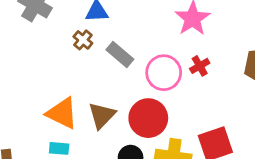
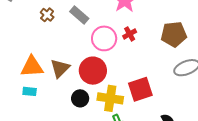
gray rectangle: (120, 55) -> (79, 15), moved
orange triangle: (62, 113) -> (32, 67), turned -30

